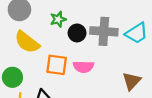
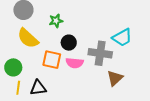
gray cross: (104, 31) -> (100, 53), moved
black circle: (77, 33) -> (69, 43), moved

